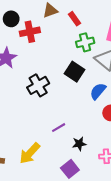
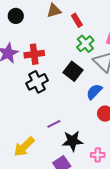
red cross: (30, 32) -> (34, 54), moved
green cross: (85, 42) -> (85, 44), turned -30
black star: (79, 144) -> (73, 141), size x1.5

